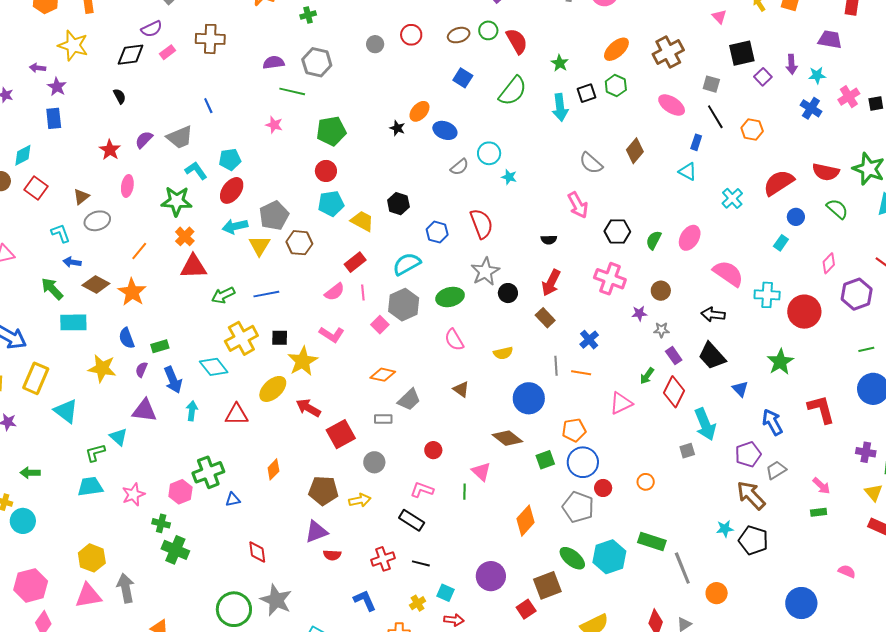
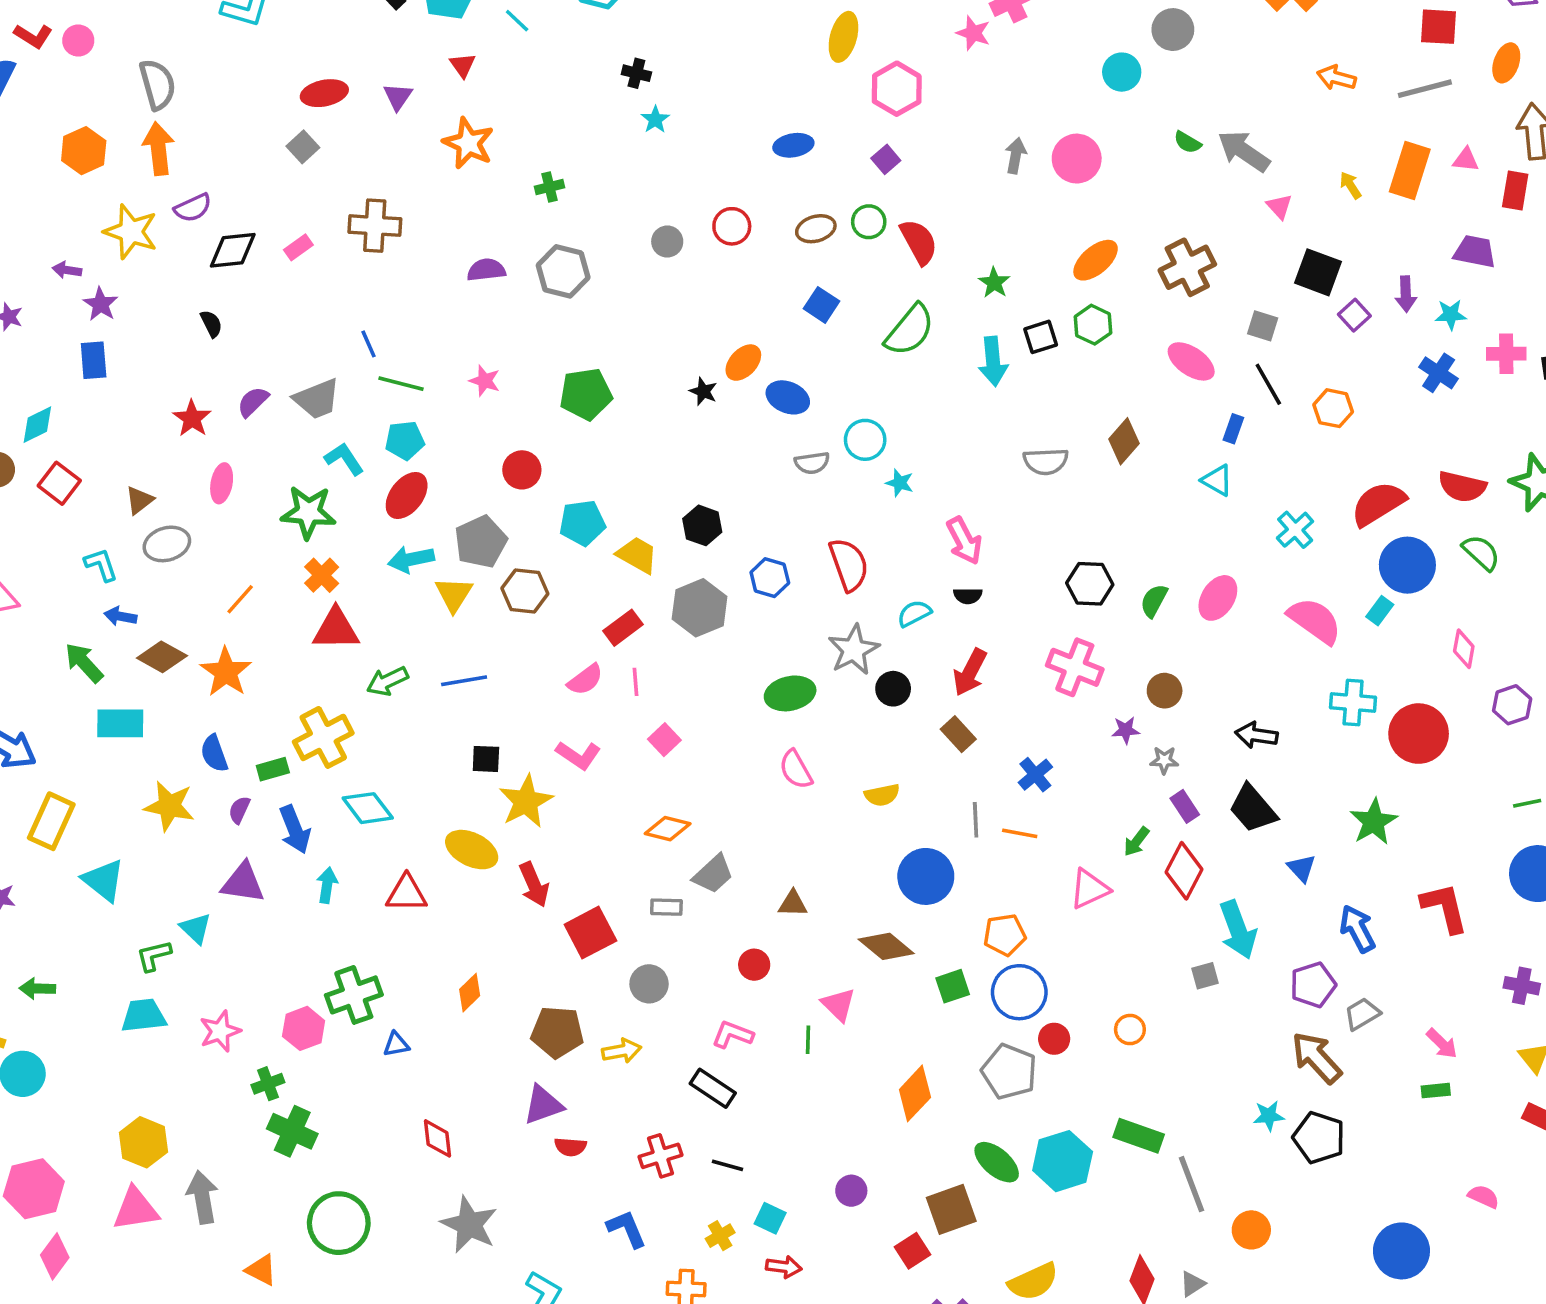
purple semicircle: (152, 29) -> (193, 208), moved
black square: (742, 53) -> (1318, 272), turned 32
green line: (292, 91) -> (401, 384), moved
pink cross: (849, 97) -> (1506, 354), turned 30
gray semicircle: (591, 163) -> (1046, 461), turned -45
gray semicircle: (459, 167) -> (812, 463), turned 30
red circle: (326, 171) -> (522, 470), moved
pink arrow: (578, 205) -> (964, 541), moved
blue circle: (796, 217) -> (1407, 565), size x1.8
pink diamond: (829, 263) -> (1464, 649), turned -35
cyan semicircle: (407, 264) -> (914, 613), moved, size x0.7
pink semicircle: (728, 273) -> (1315, 621), moved
purple hexagon: (857, 294) -> (1512, 705), size x0.7
gray hexagon: (404, 305) -> (700, 608), moved
yellow cross: (241, 338) -> (323, 737), moved
yellow ellipse: (273, 389) -> (472, 850), turned 68
brown triangle: (461, 389) -> (793, 904), moved, turned -36
red arrow: (308, 408) -> (534, 885), turned -145
green cross: (161, 523) -> (268, 1084), turned -36
purple circle: (491, 576) -> (851, 1191), size x0.6
green circle: (234, 609) -> (339, 1223), moved

